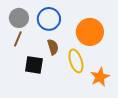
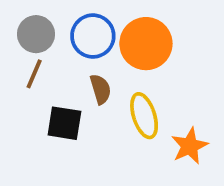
orange circle: (90, 32) -> (146, 44), moved

